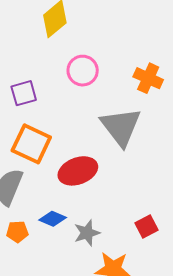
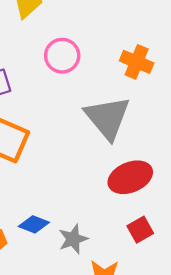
red ellipse: (78, 171) -> (130, 177), moved

